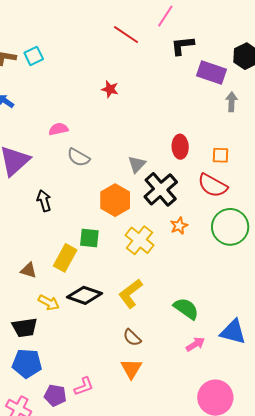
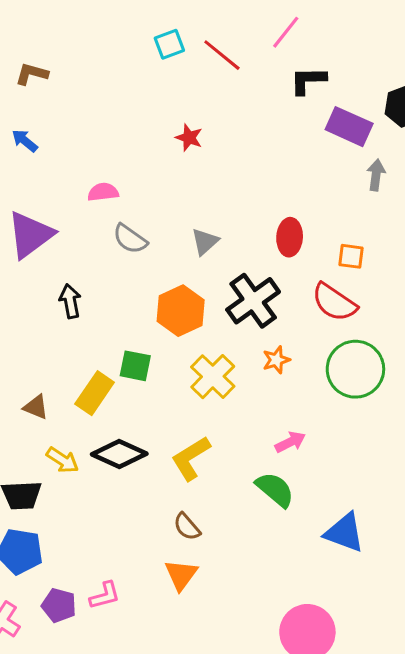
cyan square: (34, 56) -> (169, 44), moved
gray triangle: (137, 164) -> (205, 242), moved
pink arrow: (195, 344) -> (290, 442), moved

